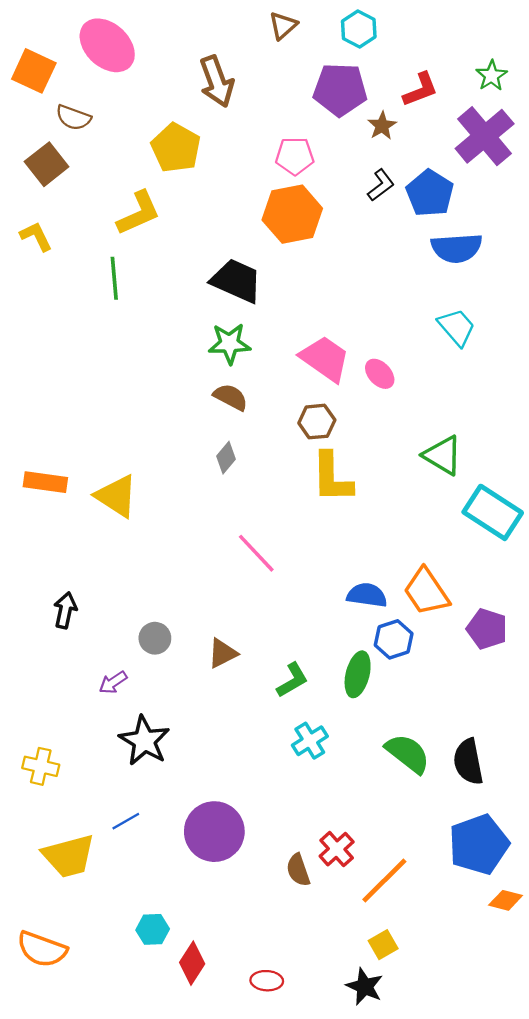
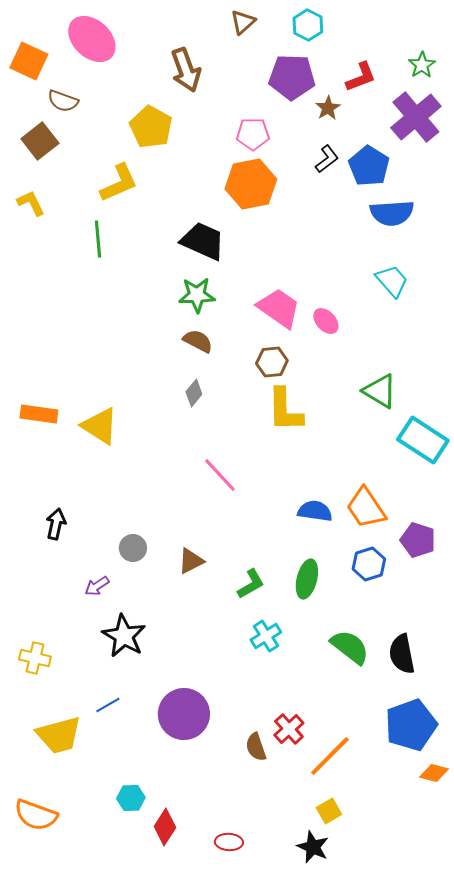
blue hexagon: (394, 639) -> (369, 564), moved

